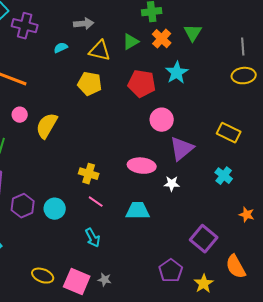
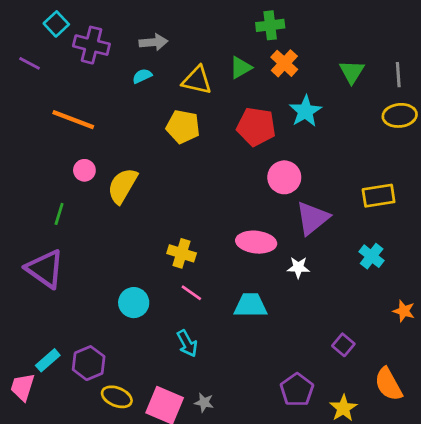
gray arrow: (84, 24) -> (153, 42), moved
green triangle: (193, 33) -> (352, 72), moved
yellow rectangle: (229, 133) -> (379, 196), turned -35
purple hexagon: (23, 206) -> (89, 363), moved
purple square: (204, 239) -> (343, 345), size x0.6

